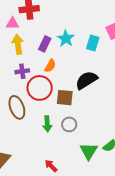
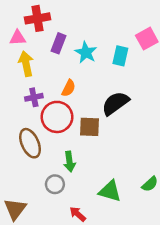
purple rectangle: (45, 44) -> (59, 43), moved
gray circle: (69, 124) -> (55, 184), moved
green triangle: (89, 151) -> (110, 191), moved, turned -42

